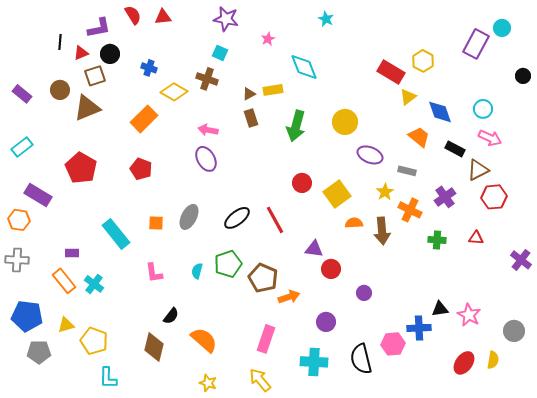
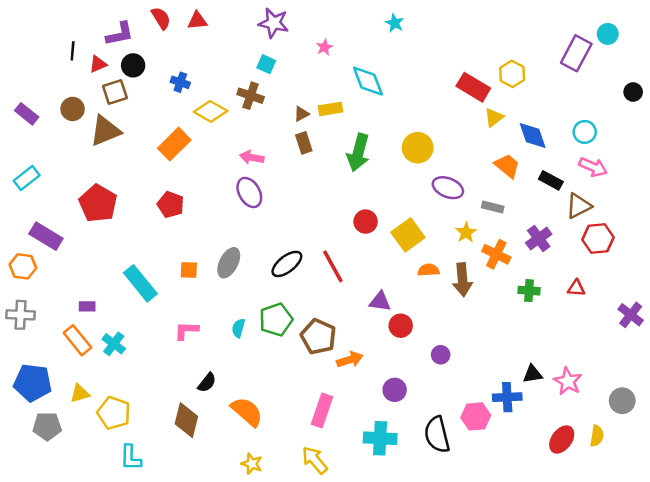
pink L-shape: (154, 273) -> (186, 331), turned 100

